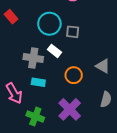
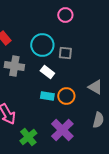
gray cross: (33, 58) -> (14, 66), moved
cyan rectangle: (38, 82) -> (47, 96), moved
green cross: (35, 117) -> (28, 137), turned 30

